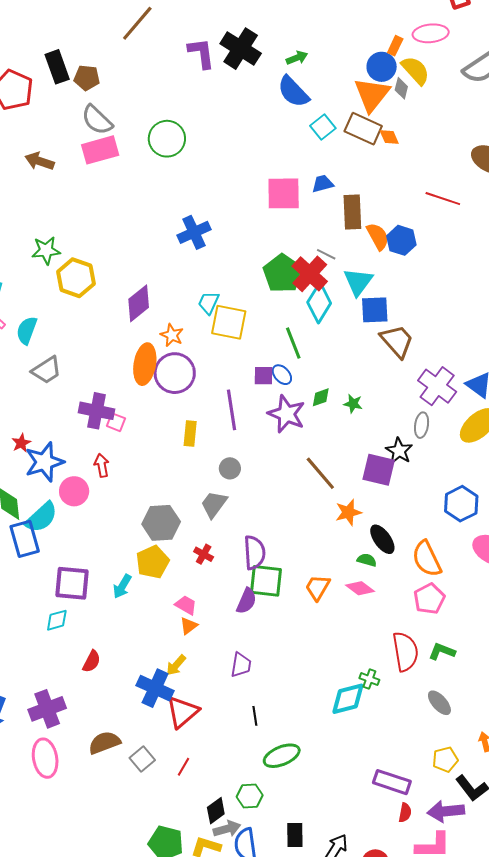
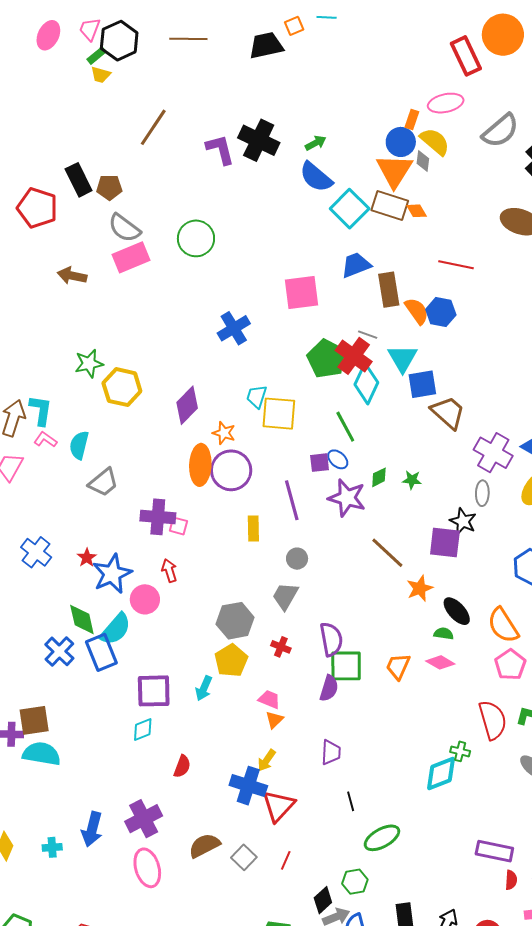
cyan square: (323, 127) -> (350, 209), size x1.5
blue trapezoid: (323, 184) -> (356, 265), size x1.4
pink square: (284, 193) -> (302, 292), moved
red line: (443, 199) -> (456, 265), moved

